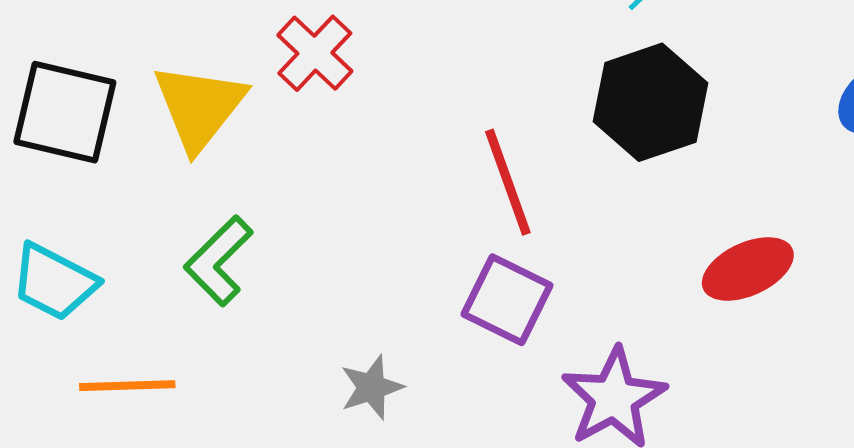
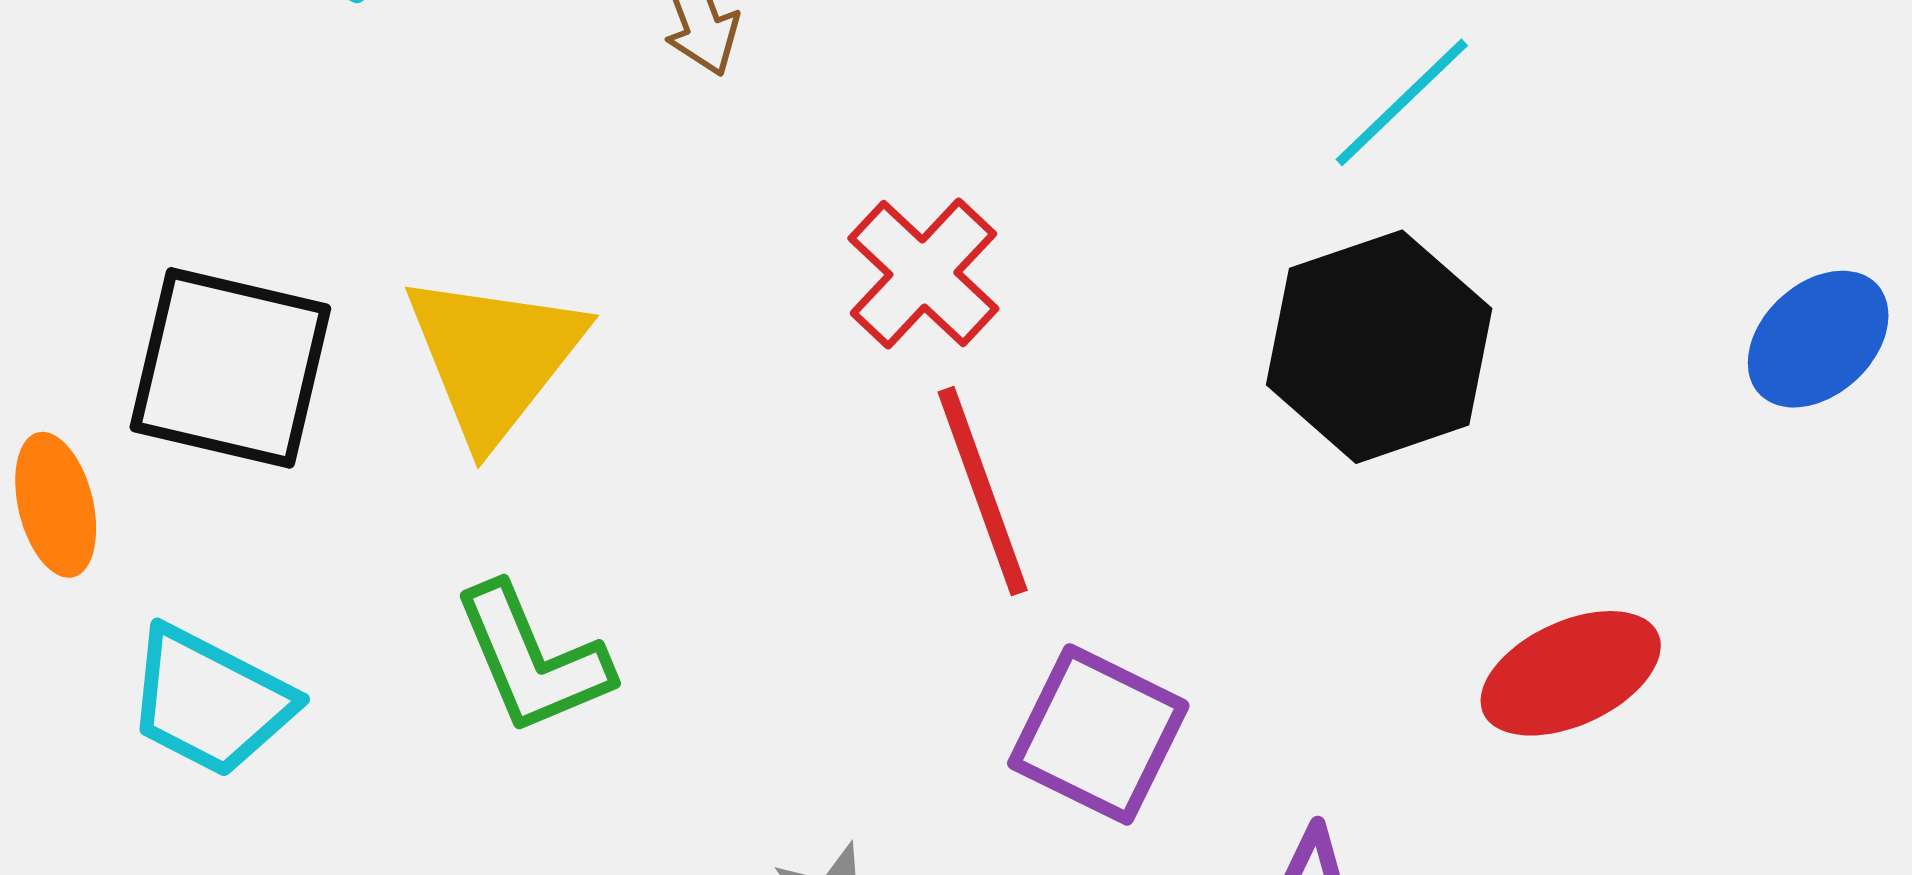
red cross: (315, 53) -> (923, 273), moved
red line: (508, 182) -> (983, 491), moved
green L-shape: (218, 261) -> (532, 659), turned -68

